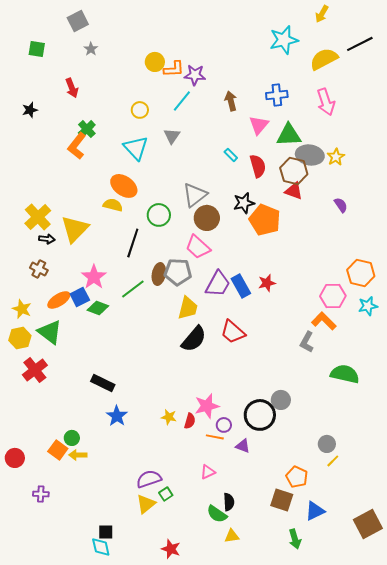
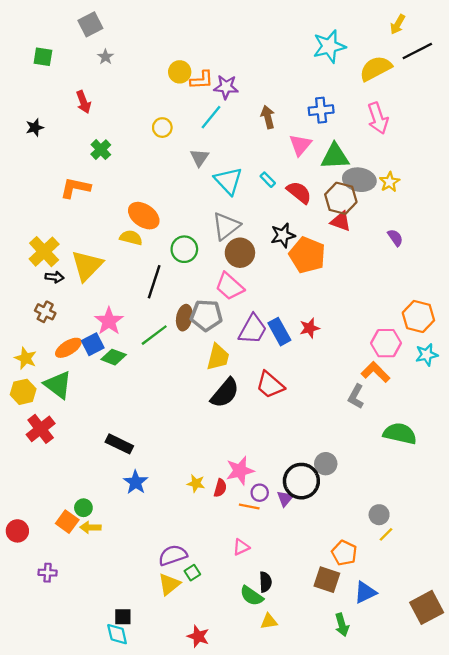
yellow arrow: (322, 14) -> (398, 24), moved
orange L-shape: (77, 146) -> (75, 188), moved, turned 64
cyan triangle: (136, 148) -> (228, 181), moved
red semicircle: (258, 166) -> (299, 192), turned -35
purple triangle: (243, 446) -> (285, 498), moved, turned 49

